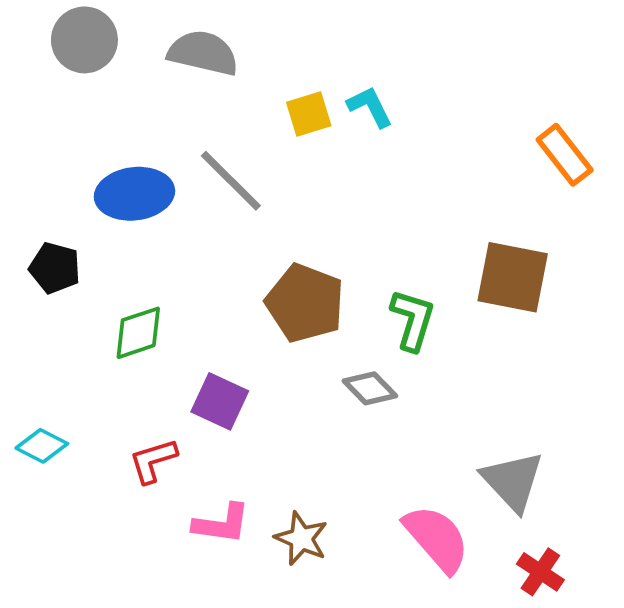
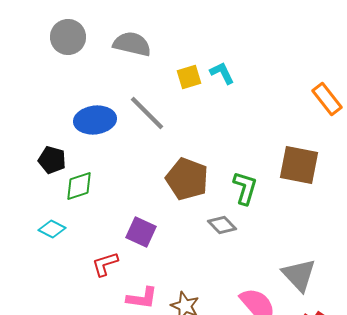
green diamond: (138, 333) -> (79, 186), moved
cyan diamond: (42, 446) -> (52, 229), moved

